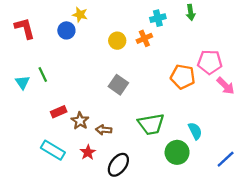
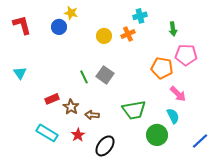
green arrow: (191, 12) -> (173, 29), moved
green line: (43, 74) -> (84, 77), moved
pink arrow: (226, 86) -> (178, 94), moved

